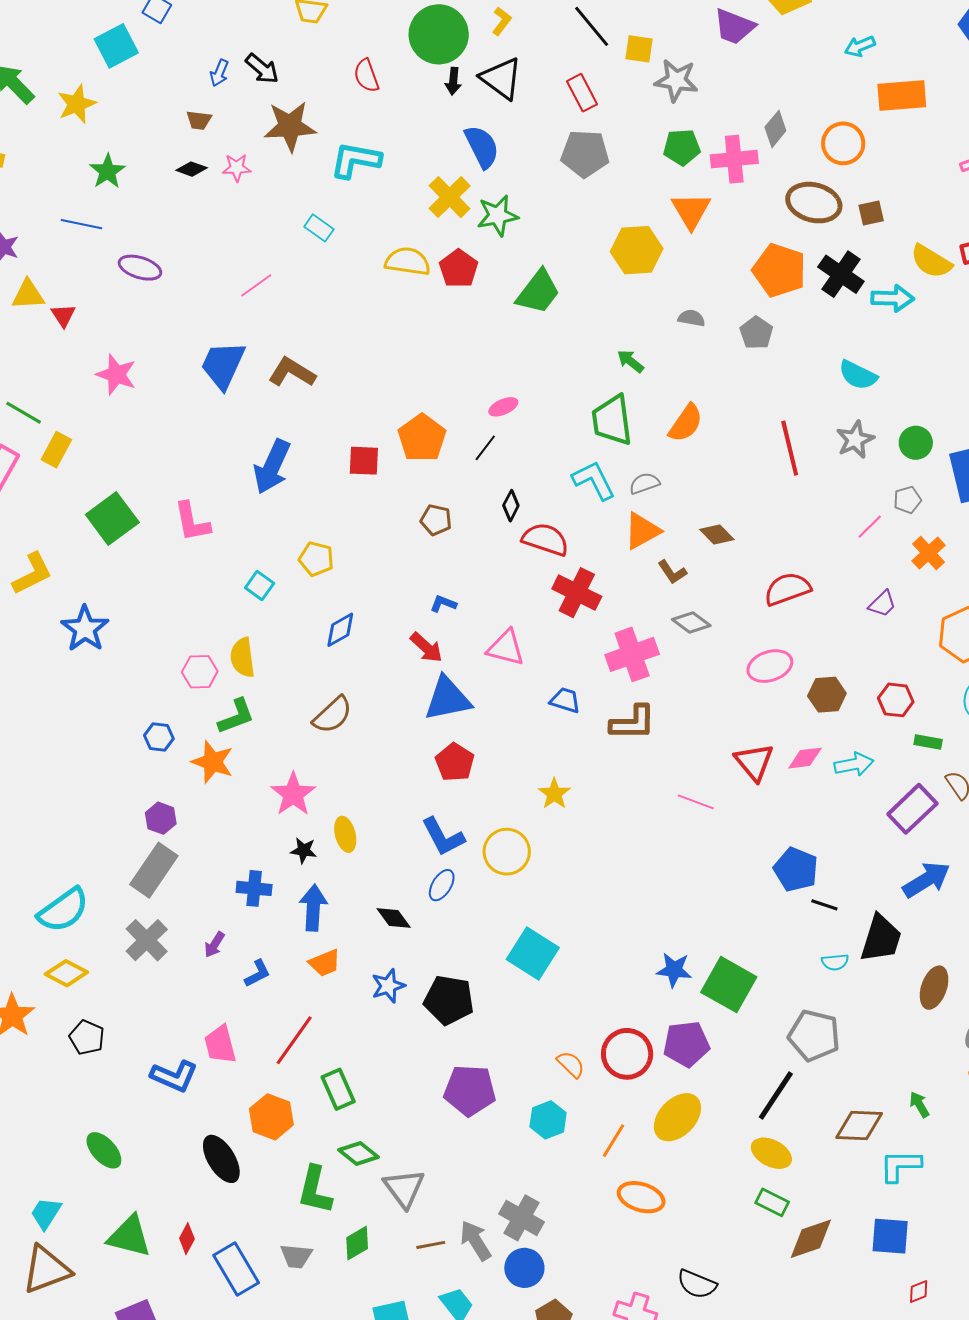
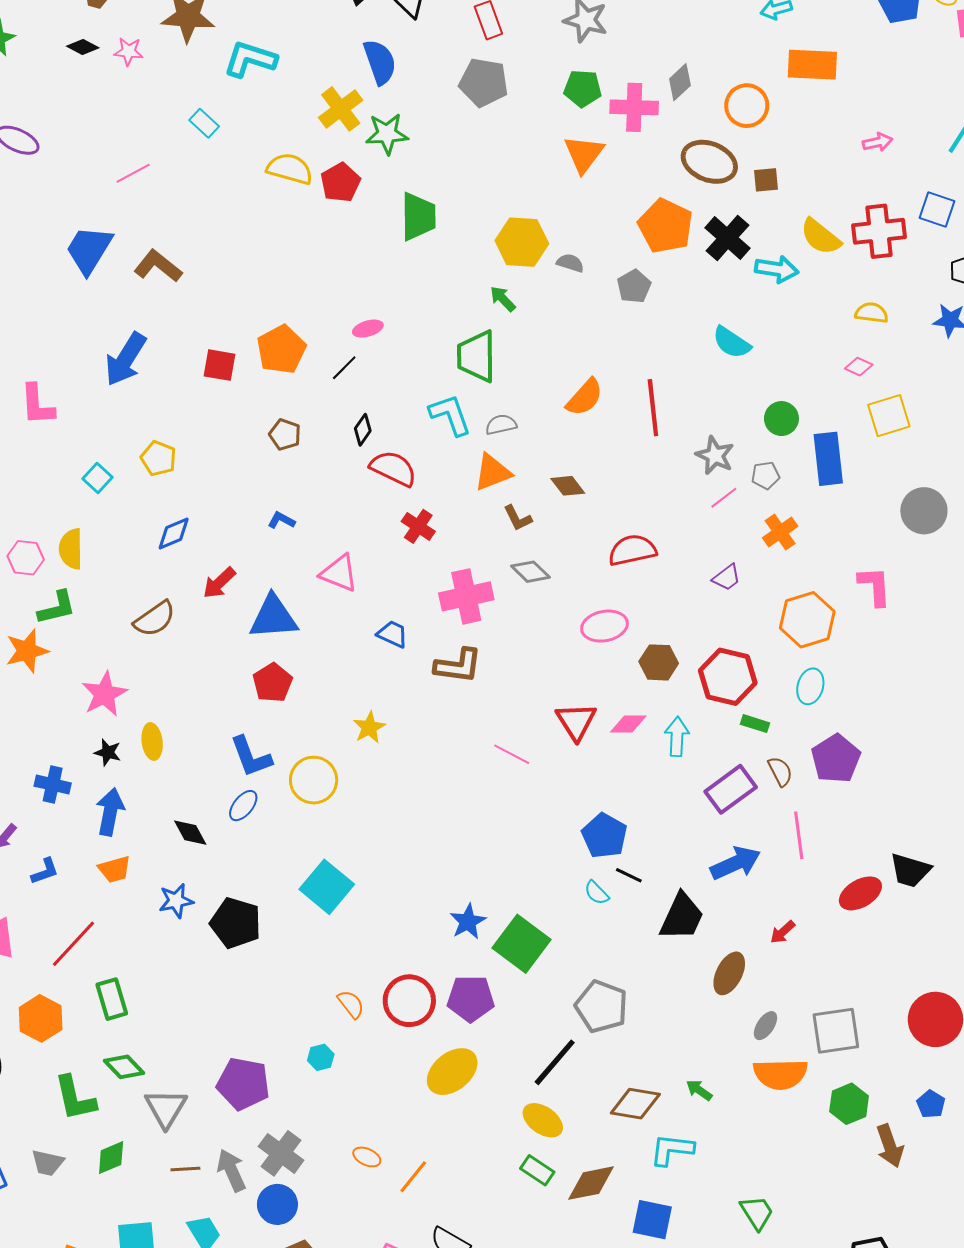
yellow hexagon: (637, 250) -> (522, 242), moved
green trapezoid: (538, 292) -> (418, 217), turned -45
orange semicircle: (686, 423) -> (585, 397), moved
gray star: (855, 440) -> (715, 455), moved, turned -30
red cross: (577, 593) -> (418, 526), size x0.7
red arrow: (426, 647) -> (219, 583), moved, turned 87
red hexagon: (896, 700) -> (728, 677), size x1.6
orange star: (213, 762) -> (27, 651), turned 30
cyan arrow: (854, 764) -> (677, 737), turned -84
cyan semicircle: (835, 962) -> (597, 893), moved, turned 44
blue star: (674, 970) -> (468, 922), turned 30
purple pentagon: (470, 1090) -> (243, 1084), moved
green arrow: (919, 1105) -> (699, 1090), turned -32
cyan hexagon: (548, 1120) -> (321, 1057), size x0.7
orange line: (613, 1141) -> (413, 1177), moved
green L-shape: (315, 1190) -> (75, 1098), turned -33
orange ellipse: (641, 1197) -> (367, 1157), moved, size x0.6
brown diamond: (811, 1239) -> (591, 1183), moved

